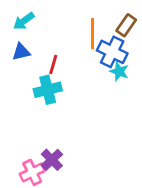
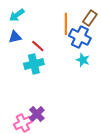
red line: (53, 64) -> (38, 46), turned -64
cyan star: (119, 72) -> (83, 60), moved

